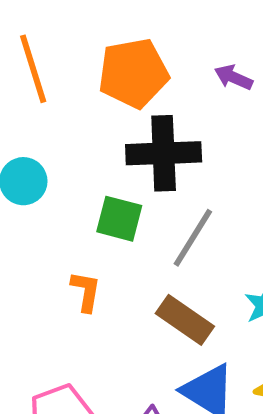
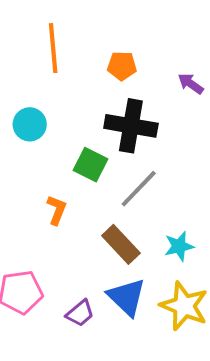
orange pentagon: (133, 73) -> (122, 66), size x0.6

